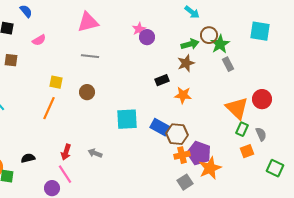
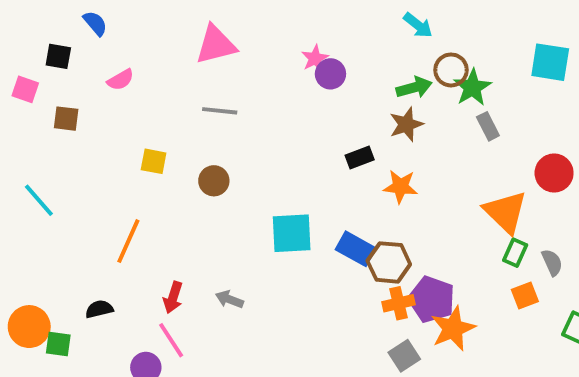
red circle: (262, 99) -> (554, 173), moved
orange line: (49, 108) -> (128, 241), moved

